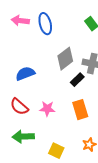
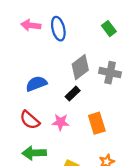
black rectangle: (77, 80) -> (73, 94), moved

